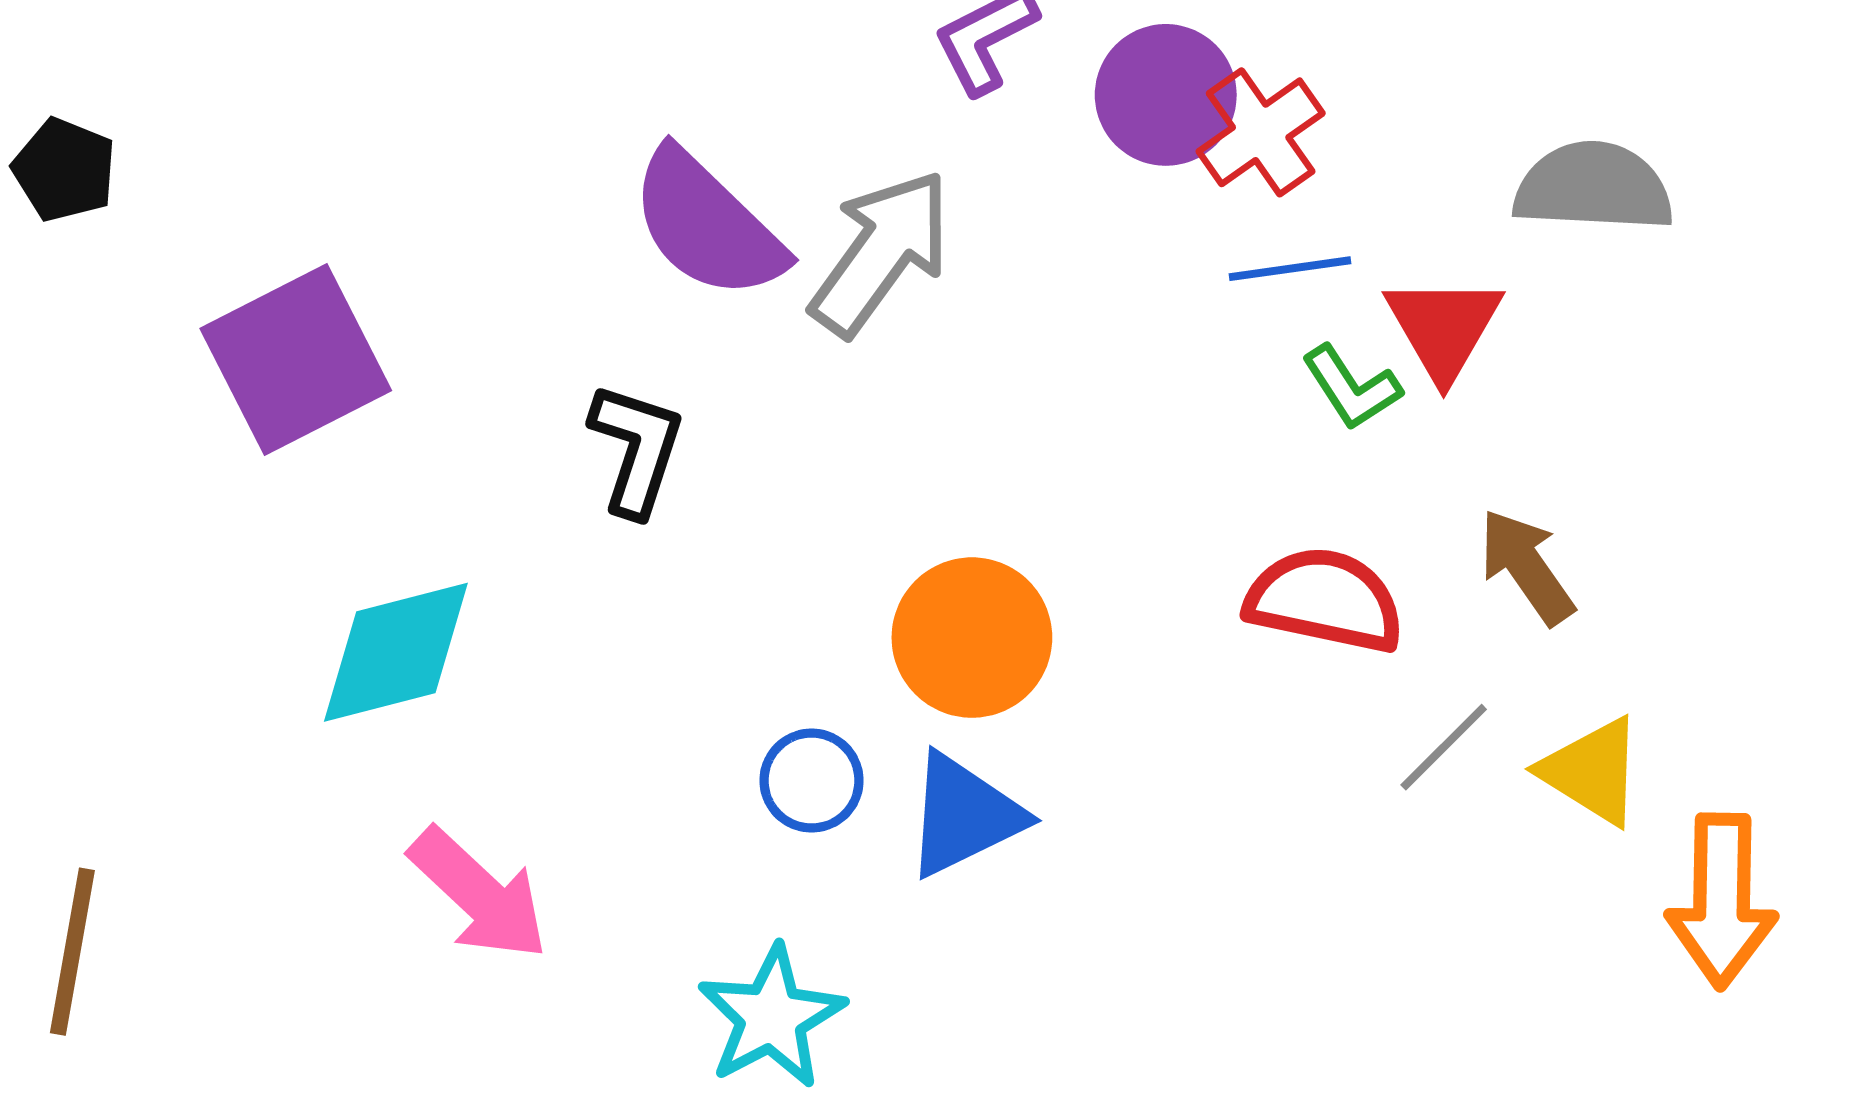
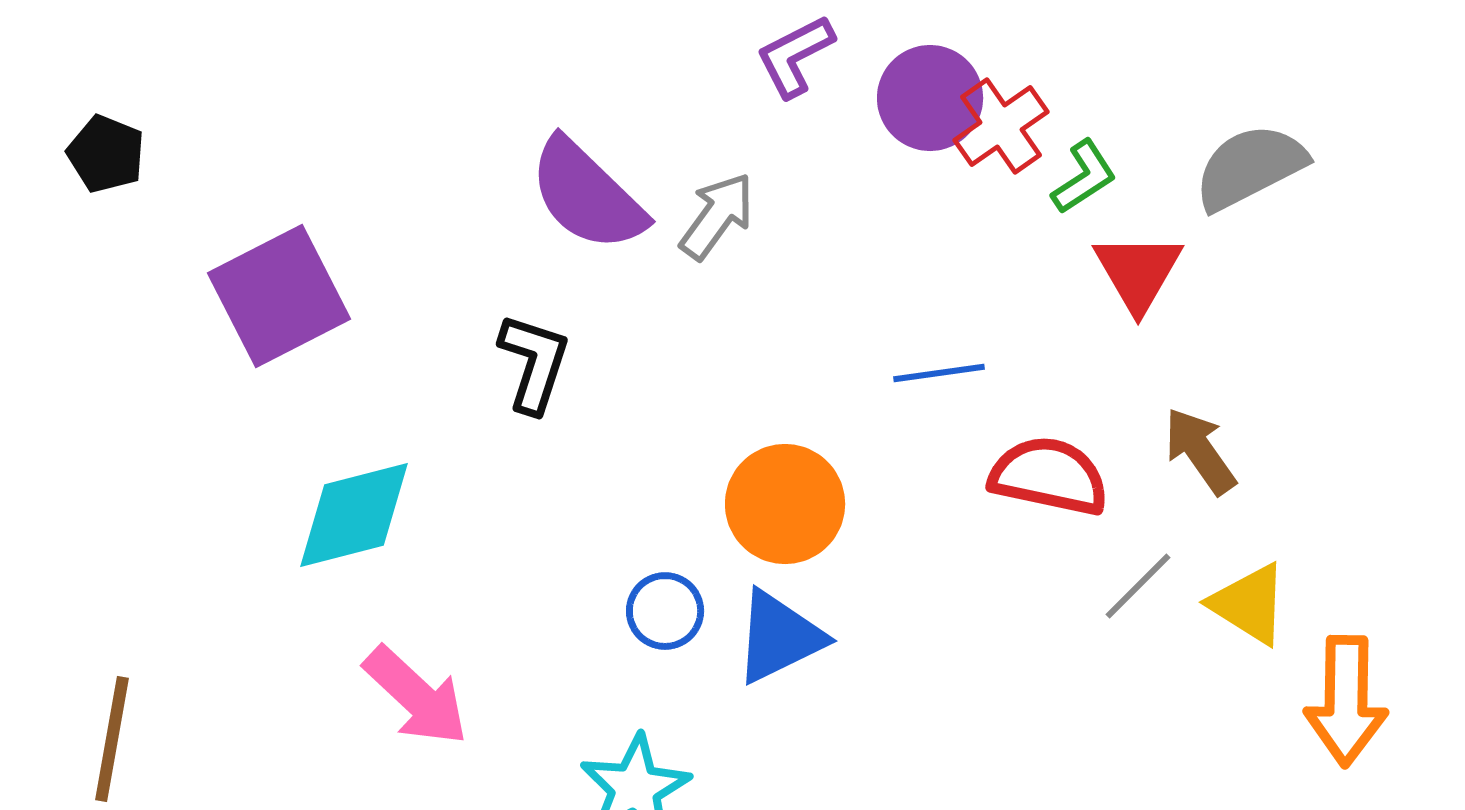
gray semicircle: (1593, 187) -> (1250, 167), turned -30
gray arrow: (881, 253) -> (717, 216), size x0.7
blue line: (1290, 269) -> (939, 373), moved
green L-shape: (1351, 388) -> (1084, 177), moved, turned -90

